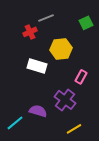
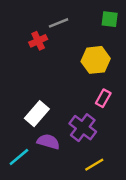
green square: (86, 23) -> (110, 19), moved, turned 32
yellow hexagon: (61, 49) -> (96, 60), moved
white rectangle: (37, 66) -> (37, 114), moved, turned -66

